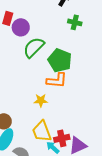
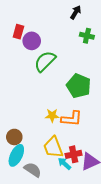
green pentagon: (60, 60) -> (79, 86), moved
orange L-shape: (57, 80) -> (72, 119), moved

